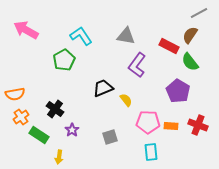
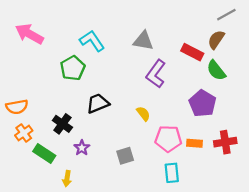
black trapezoid: (103, 88) -> (98, 103), moved
red cross: (198, 125) -> (225, 142), turned -30

